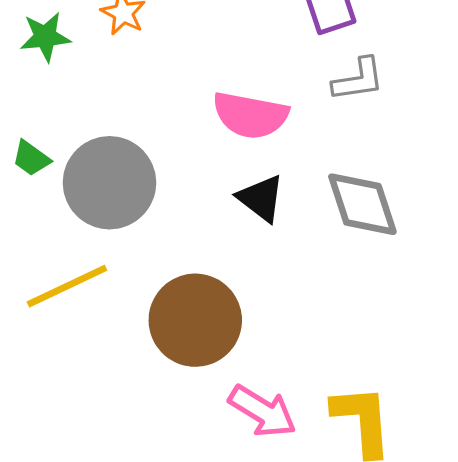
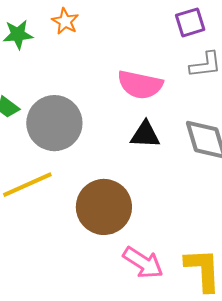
black triangle: (261, 198) -> (145, 135), turned -36

